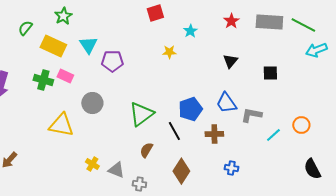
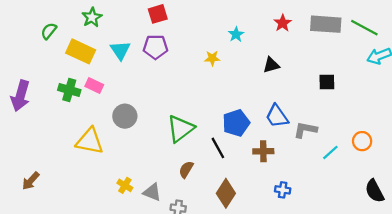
red square: (155, 13) -> (158, 14), moved
purple pentagon: (112, 61) -> (155, 47), moved
black triangle: (230, 61) -> (271, 65), moved, turned 35

